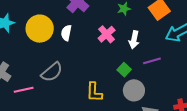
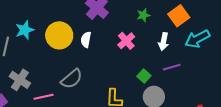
white arrow: (134, 40) -> (164, 42), moved

